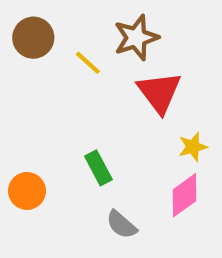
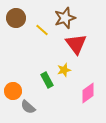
yellow star: (193, 147) -> (64, 70), moved
gray semicircle: (122, 225) -> (28, 107), moved

